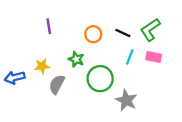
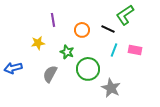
purple line: (49, 26) -> (53, 20), moved
green L-shape: (150, 30) -> (125, 15), moved
yellow star: (42, 66) -> (38, 43), moved

